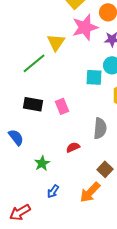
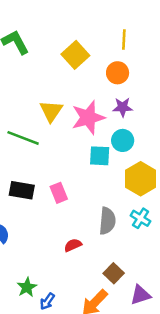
pink star: (85, 27) -> (88, 117), moved
green line: (34, 63) -> (23, 138), turned 60
green star: (42, 163) -> (27, 287), moved

